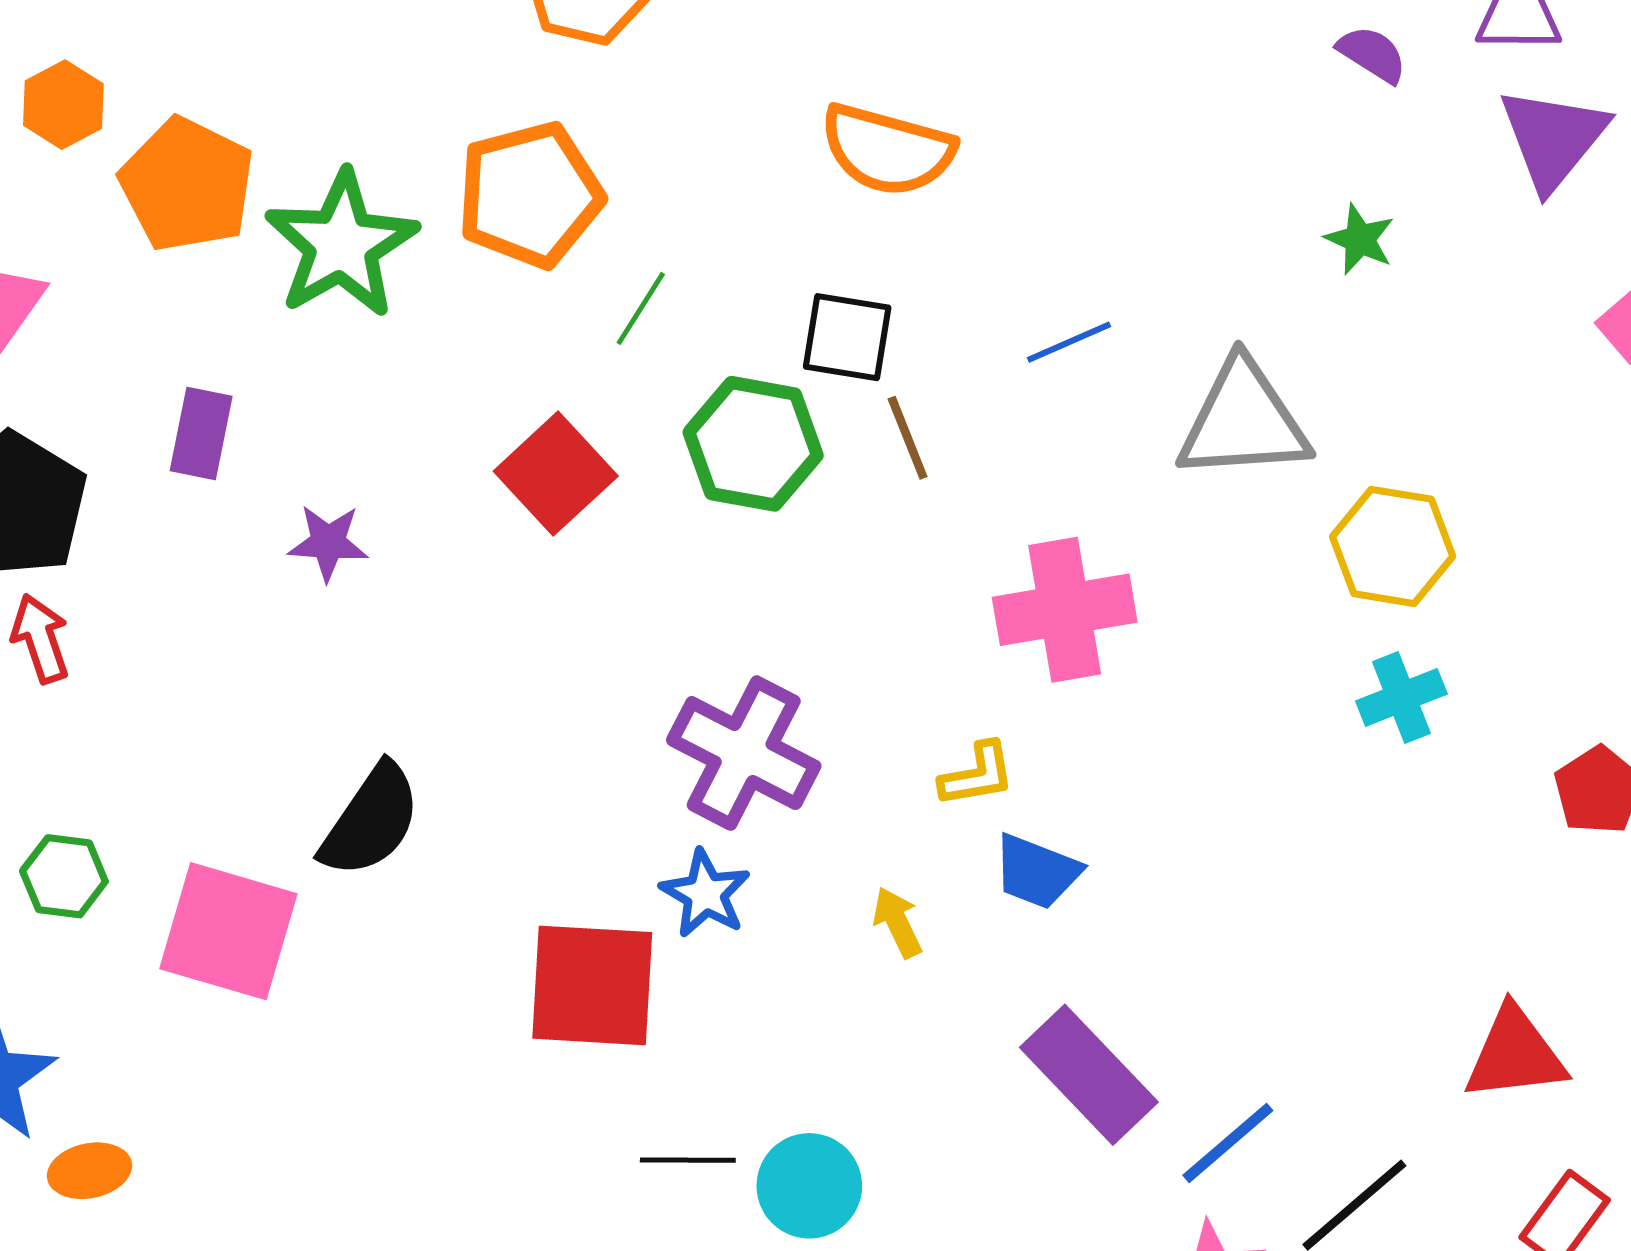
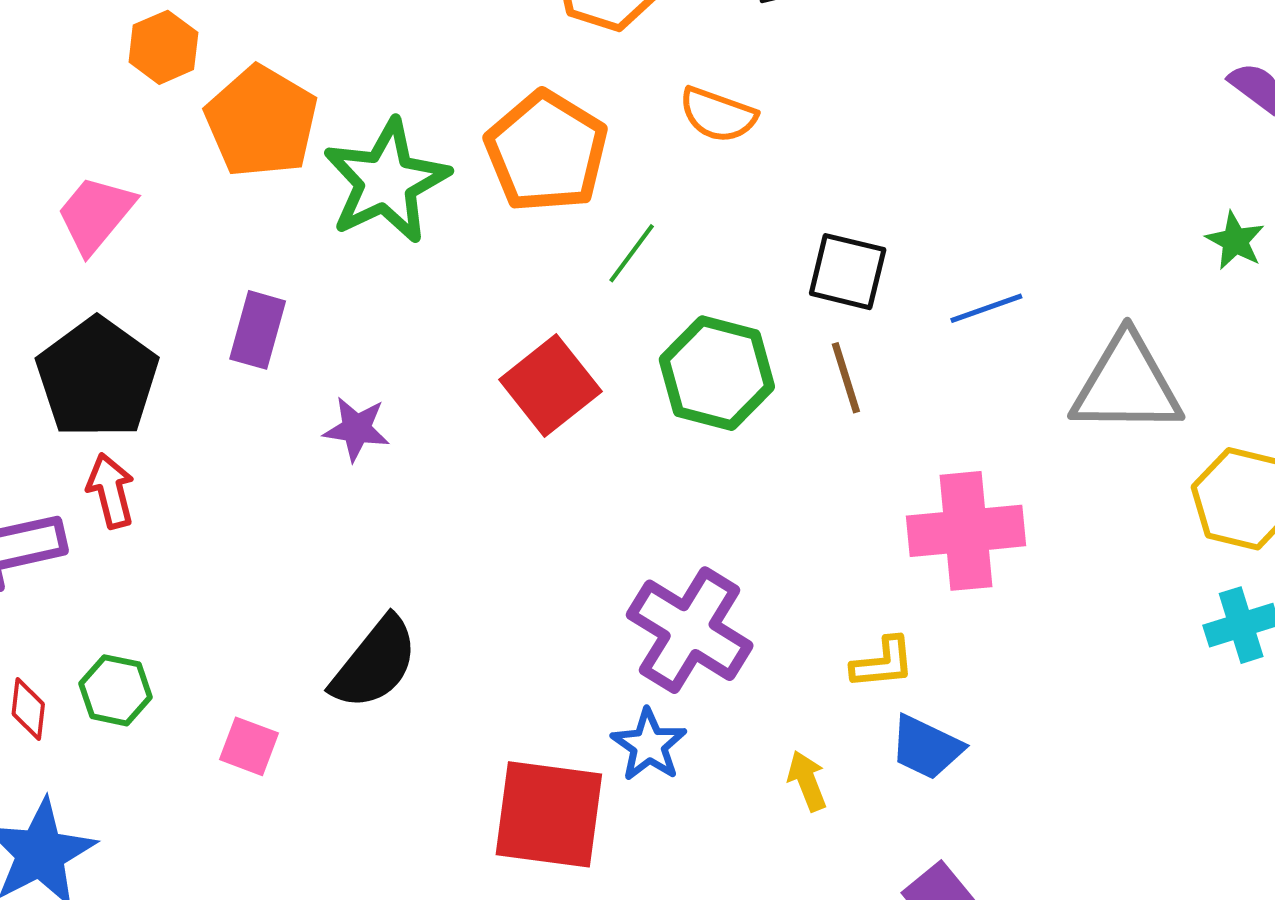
orange semicircle: (887, 150) -> (718, 115), moved, size x0.7
orange pentagon: (530, 195) -> (546, 152), turned -30
black square: (847, 337) -> (848, 272), moved
pink square: (228, 931) -> (249, 746), size x0.5

